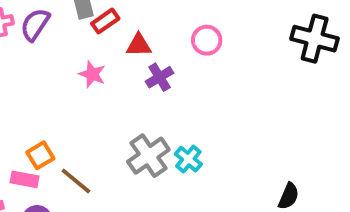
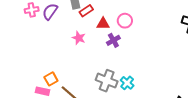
pink circle: (207, 40) -> (125, 21), moved
gray cross: (148, 156) -> (107, 81), turned -35

